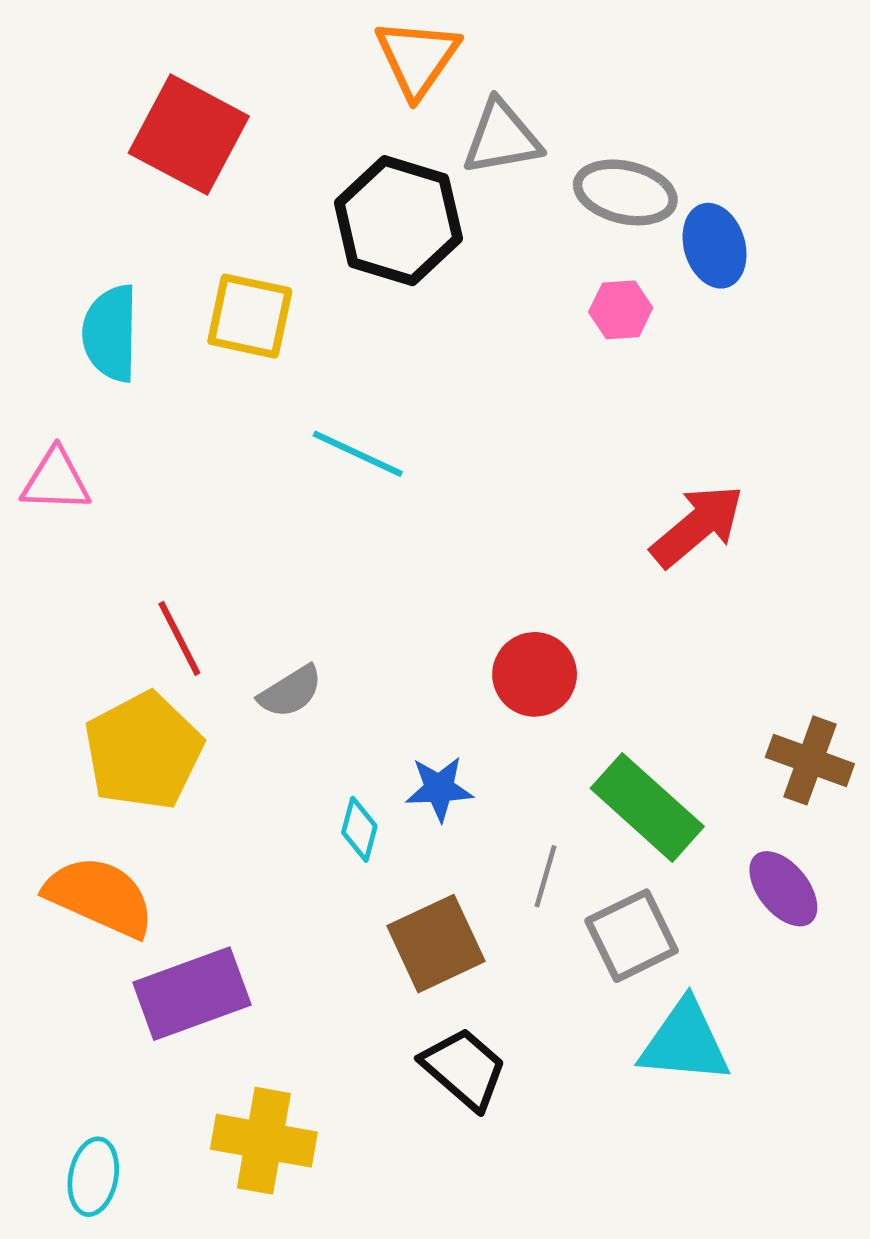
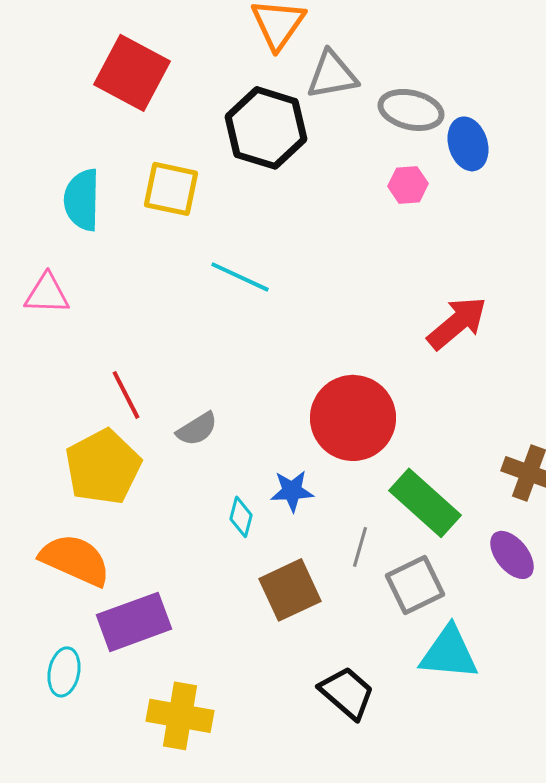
red circle: (535, 674) -> (353, 418), size x1.6
black trapezoid: (464, 1069) -> (347, 693), moved
cyan ellipse: (93, 1177) -> (64, 672), moved

